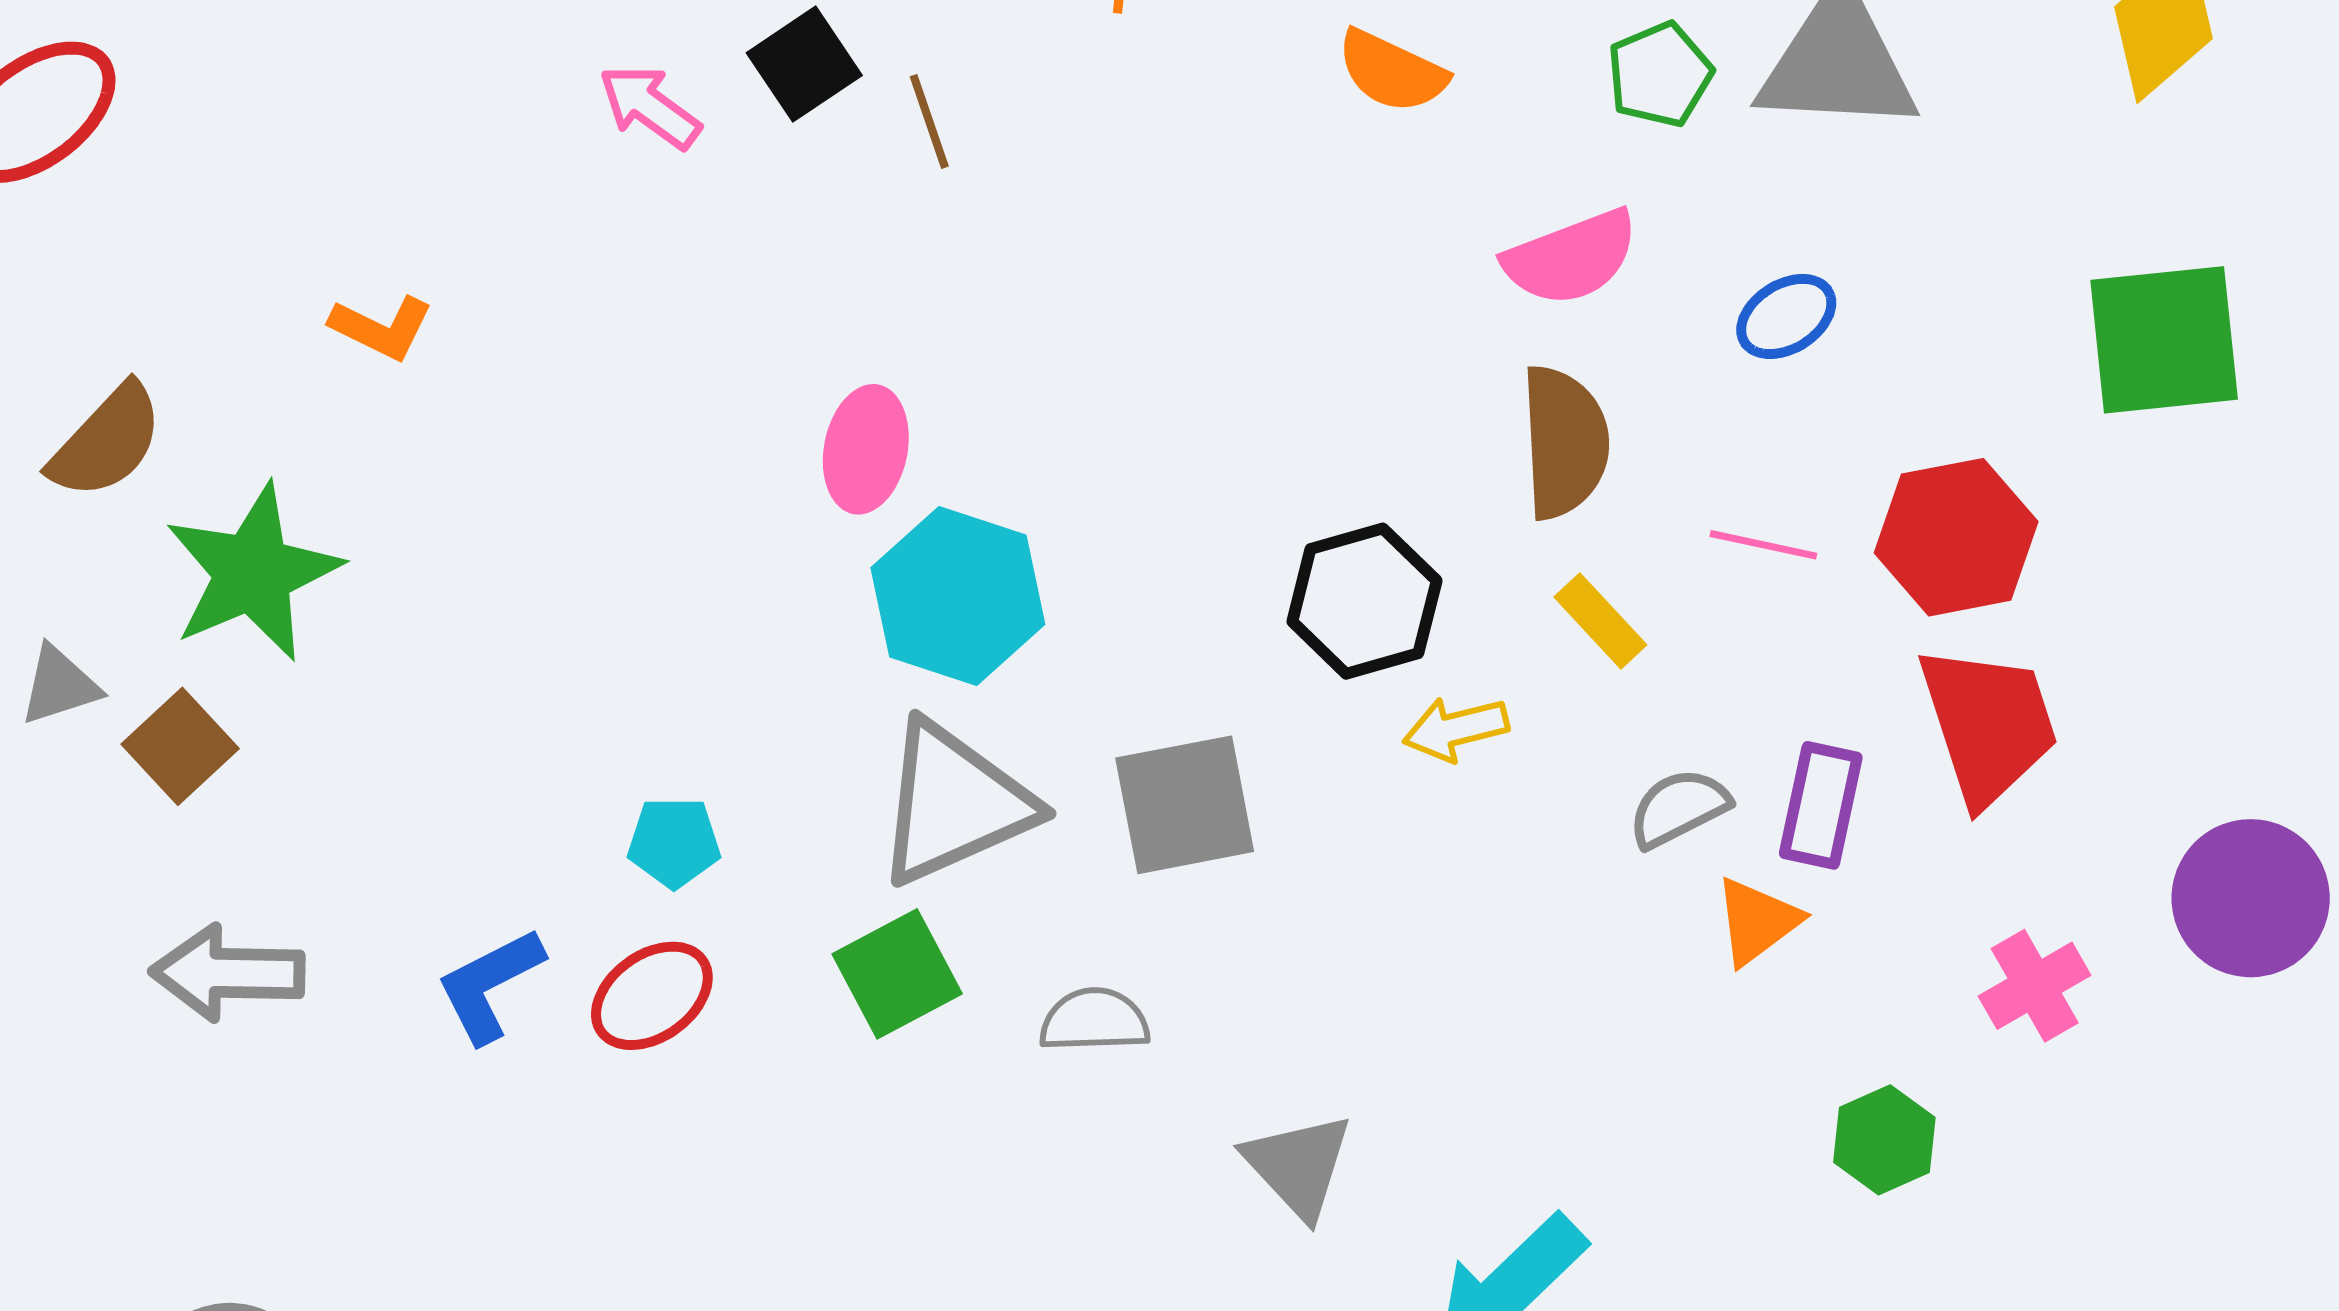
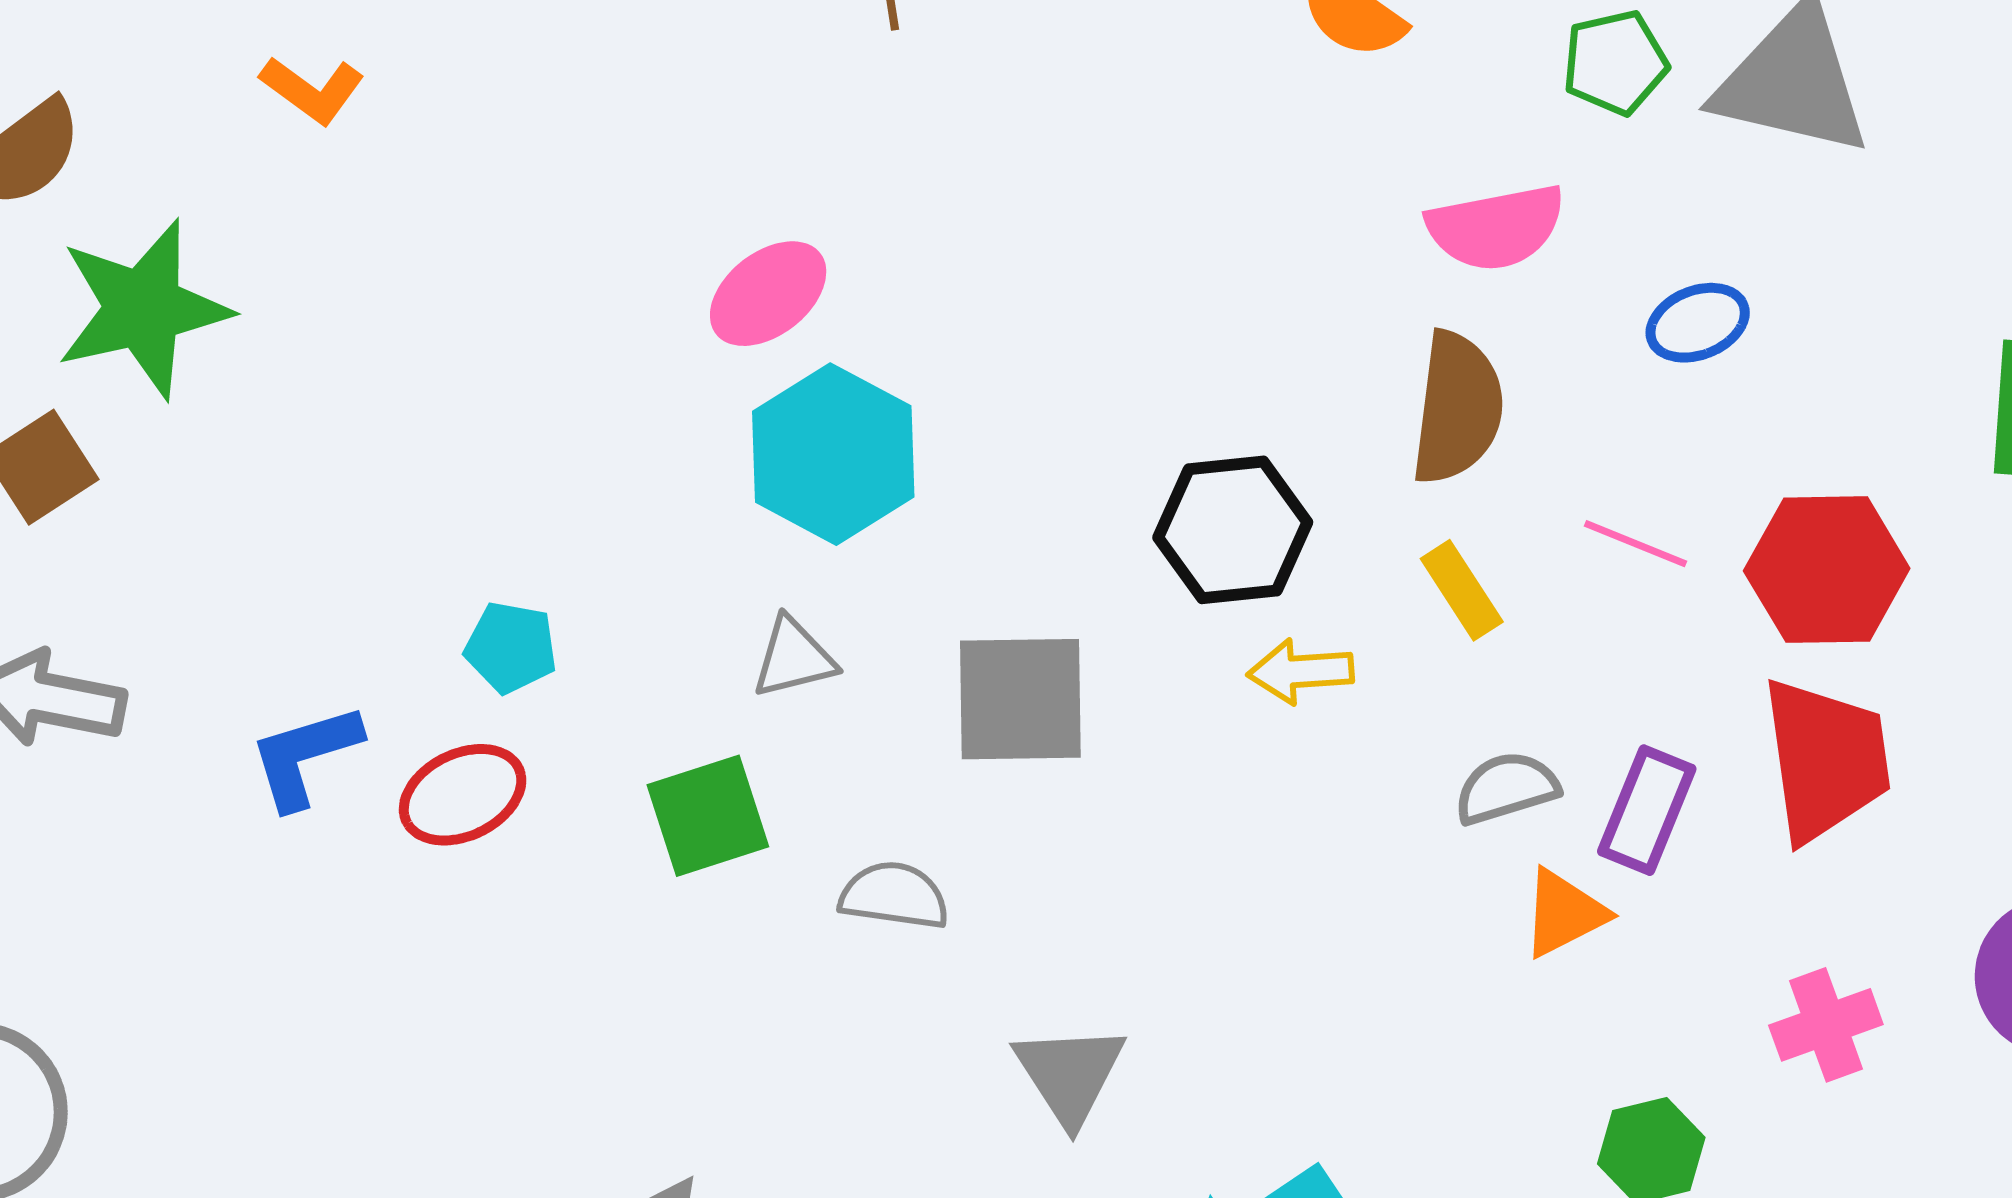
pink ellipse: (866, 449) -> (768, 294), turned 31
gray triangle: (954, 803) -> (794, 658), size x0.5

